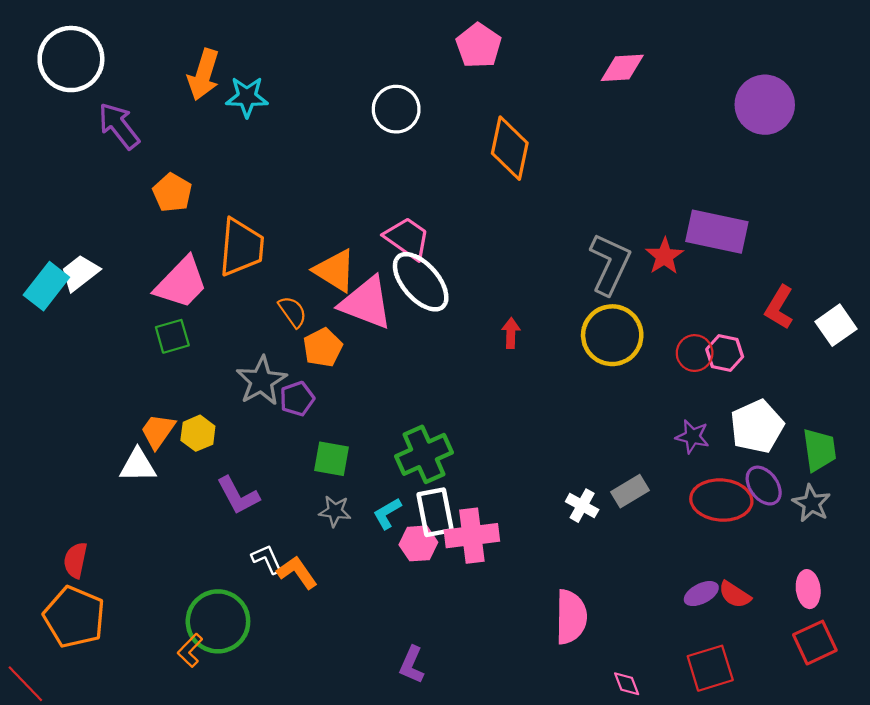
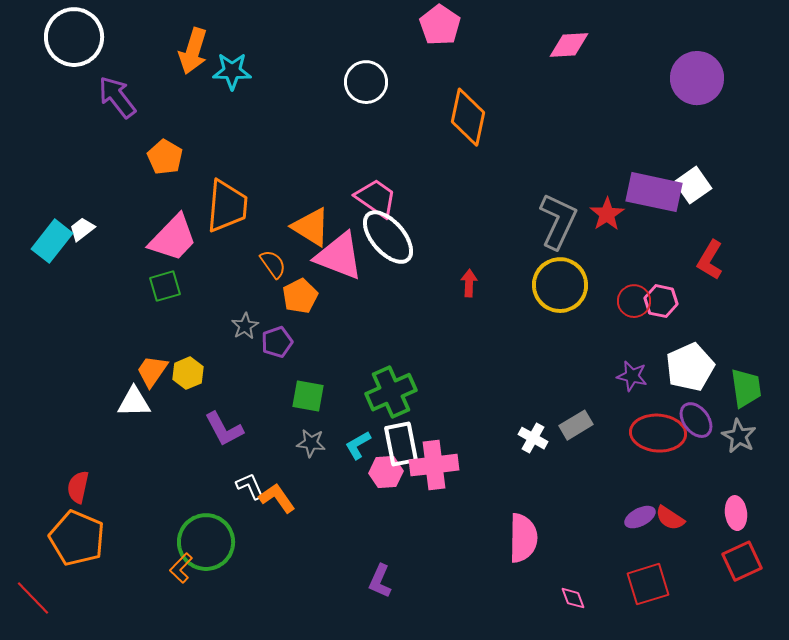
white trapezoid: (80, 273) -> (82, 229), size x0.7
white square: (836, 325) -> (693, 185), moved
gray star: (261, 381) -> (245, 326), size x0.6

